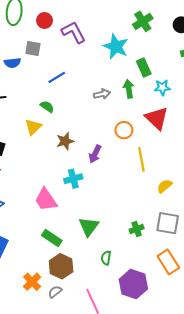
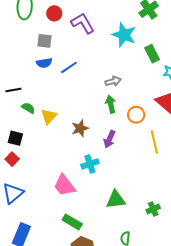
blue semicircle: (12, 63) -> (44, 63), moved
green arrow: (129, 89) -> (111, 104), moved
green semicircle: (47, 107) -> (28, 108), moved
green triangle: (89, 227) -> (116, 200), moved, turned 50

